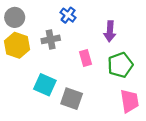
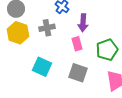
purple arrow: (110, 31) -> (83, 23), moved
gray square: (72, 99) -> (78, 73), moved

